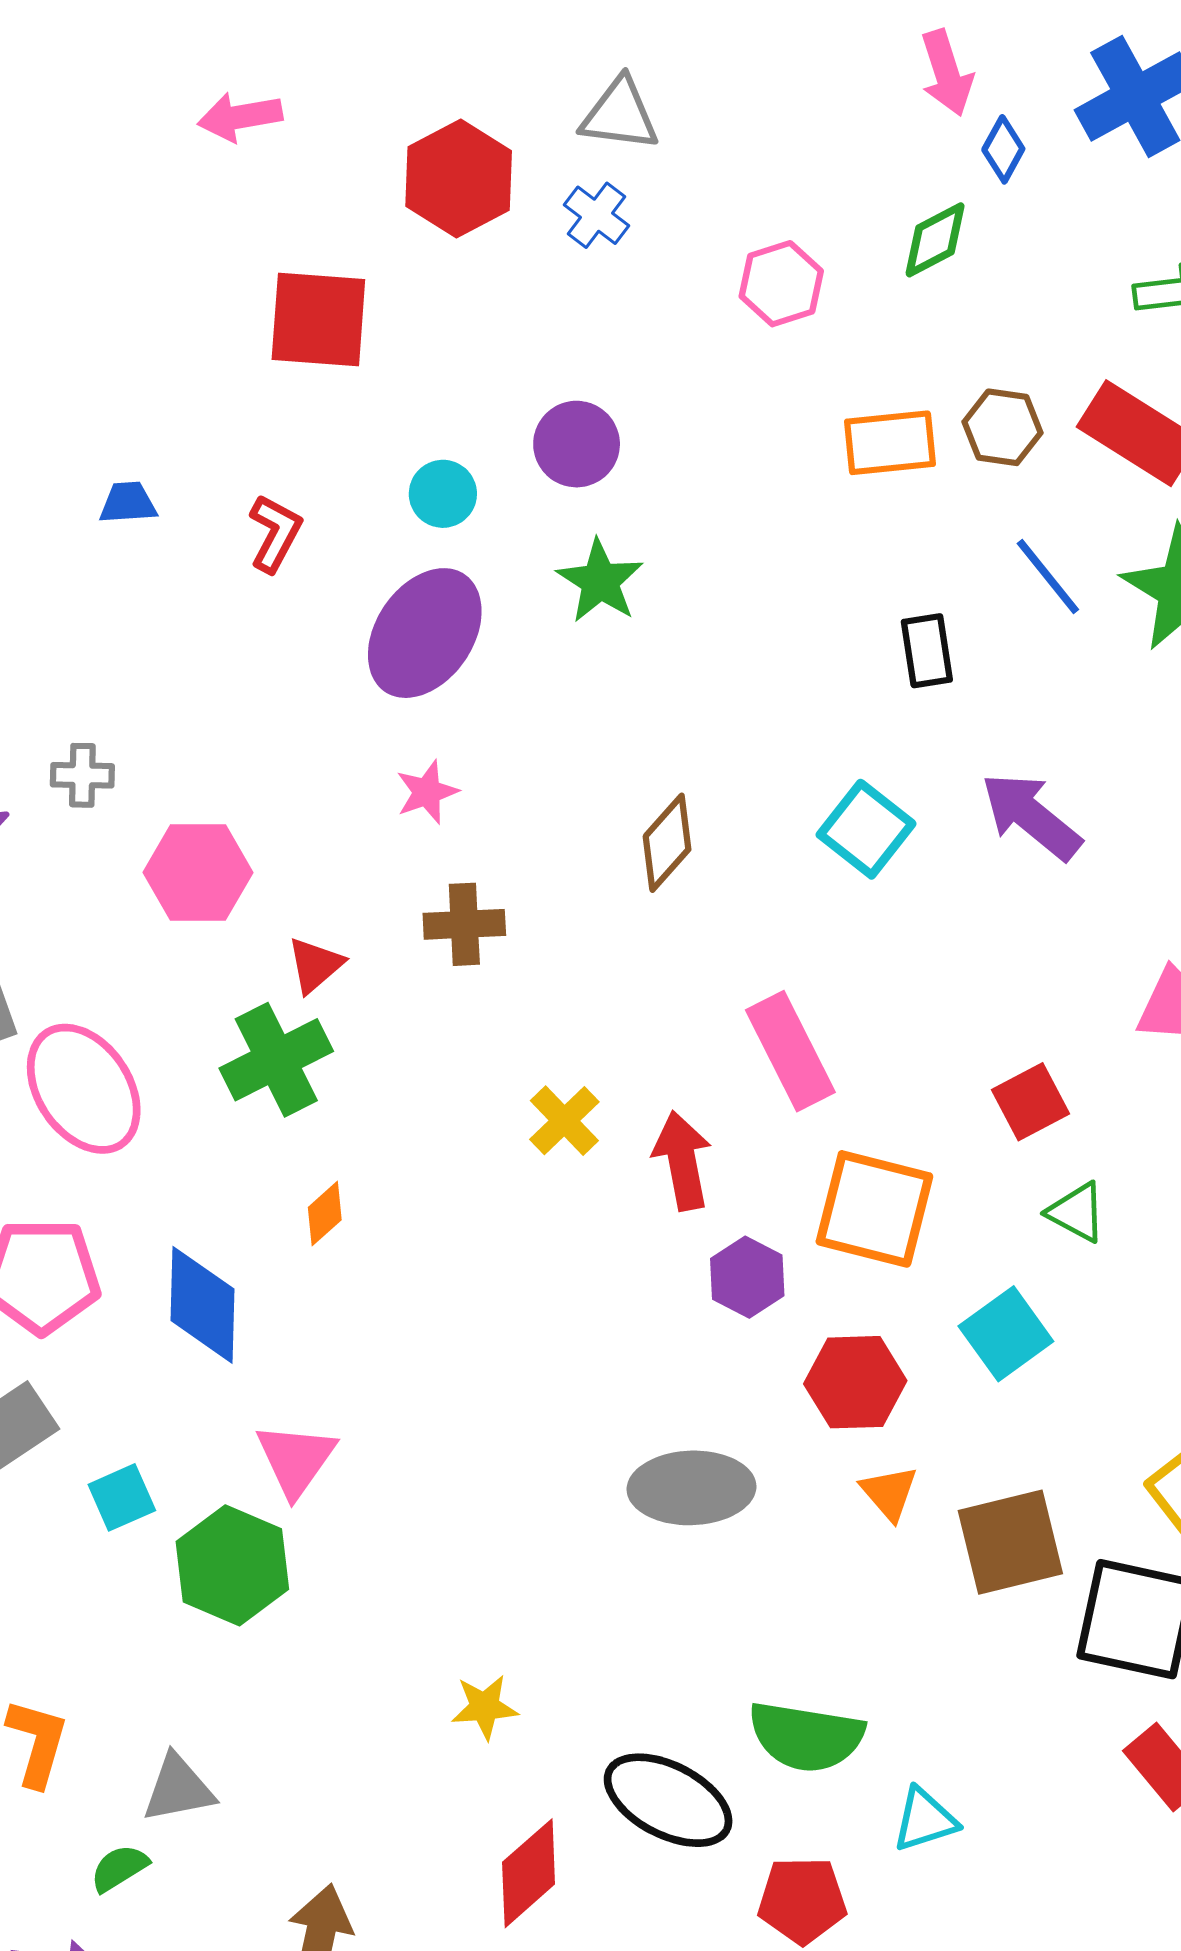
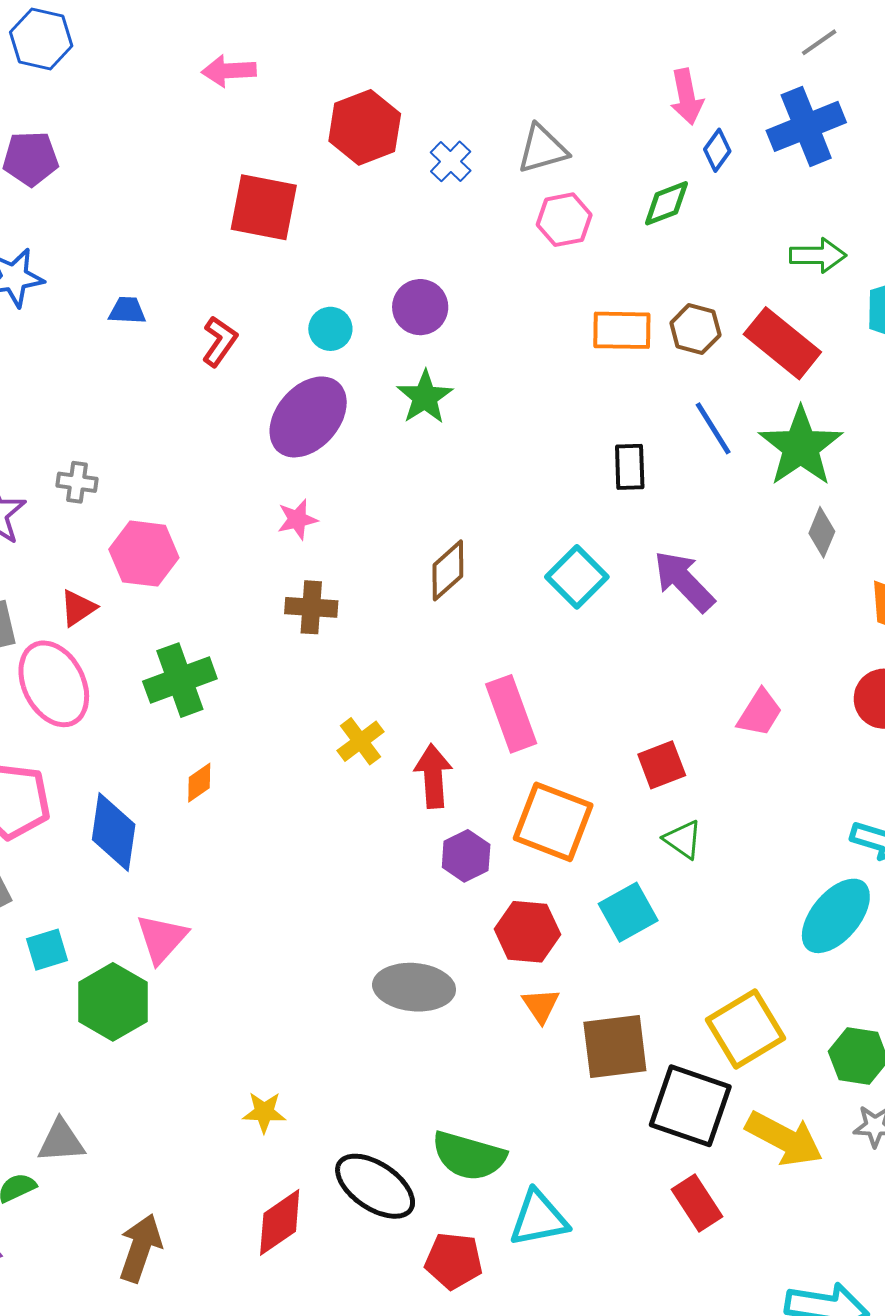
gray triangle: (620, 115) -> (542, 149), moved, turned -30
red triangle: (315, 965) -> (78, 608), moved
cyan triangle: (925, 1820) -> (539, 1218), size x1.4

